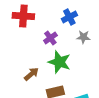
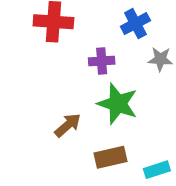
purple cross: (50, 38) -> (102, 61), turned 32

